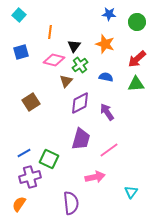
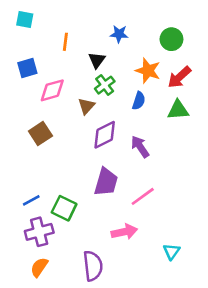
blue star: (109, 14) -> (119, 34), moved
cyan square: (19, 15) -> (25, 20), turned -32
green circle: (137, 22) -> (171, 39), moved
orange star: (105, 44) -> (148, 71), moved
pink diamond: (54, 60) -> (52, 90), moved, turned -30
blue semicircle: (106, 77) -> (139, 101), turned 96
orange semicircle: (19, 204) -> (39, 267), moved

